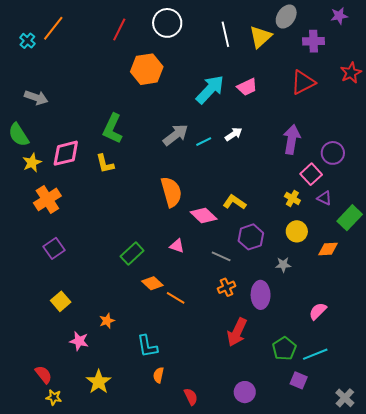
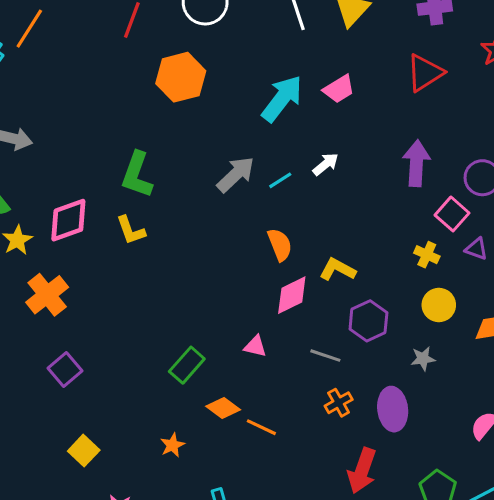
orange semicircle: (171, 192) -> (280, 245), moved, size x0.7
pink diamond: (204, 216) -> (292, 295), turned -64
orange star: (107, 321) -> (172, 445), moved

